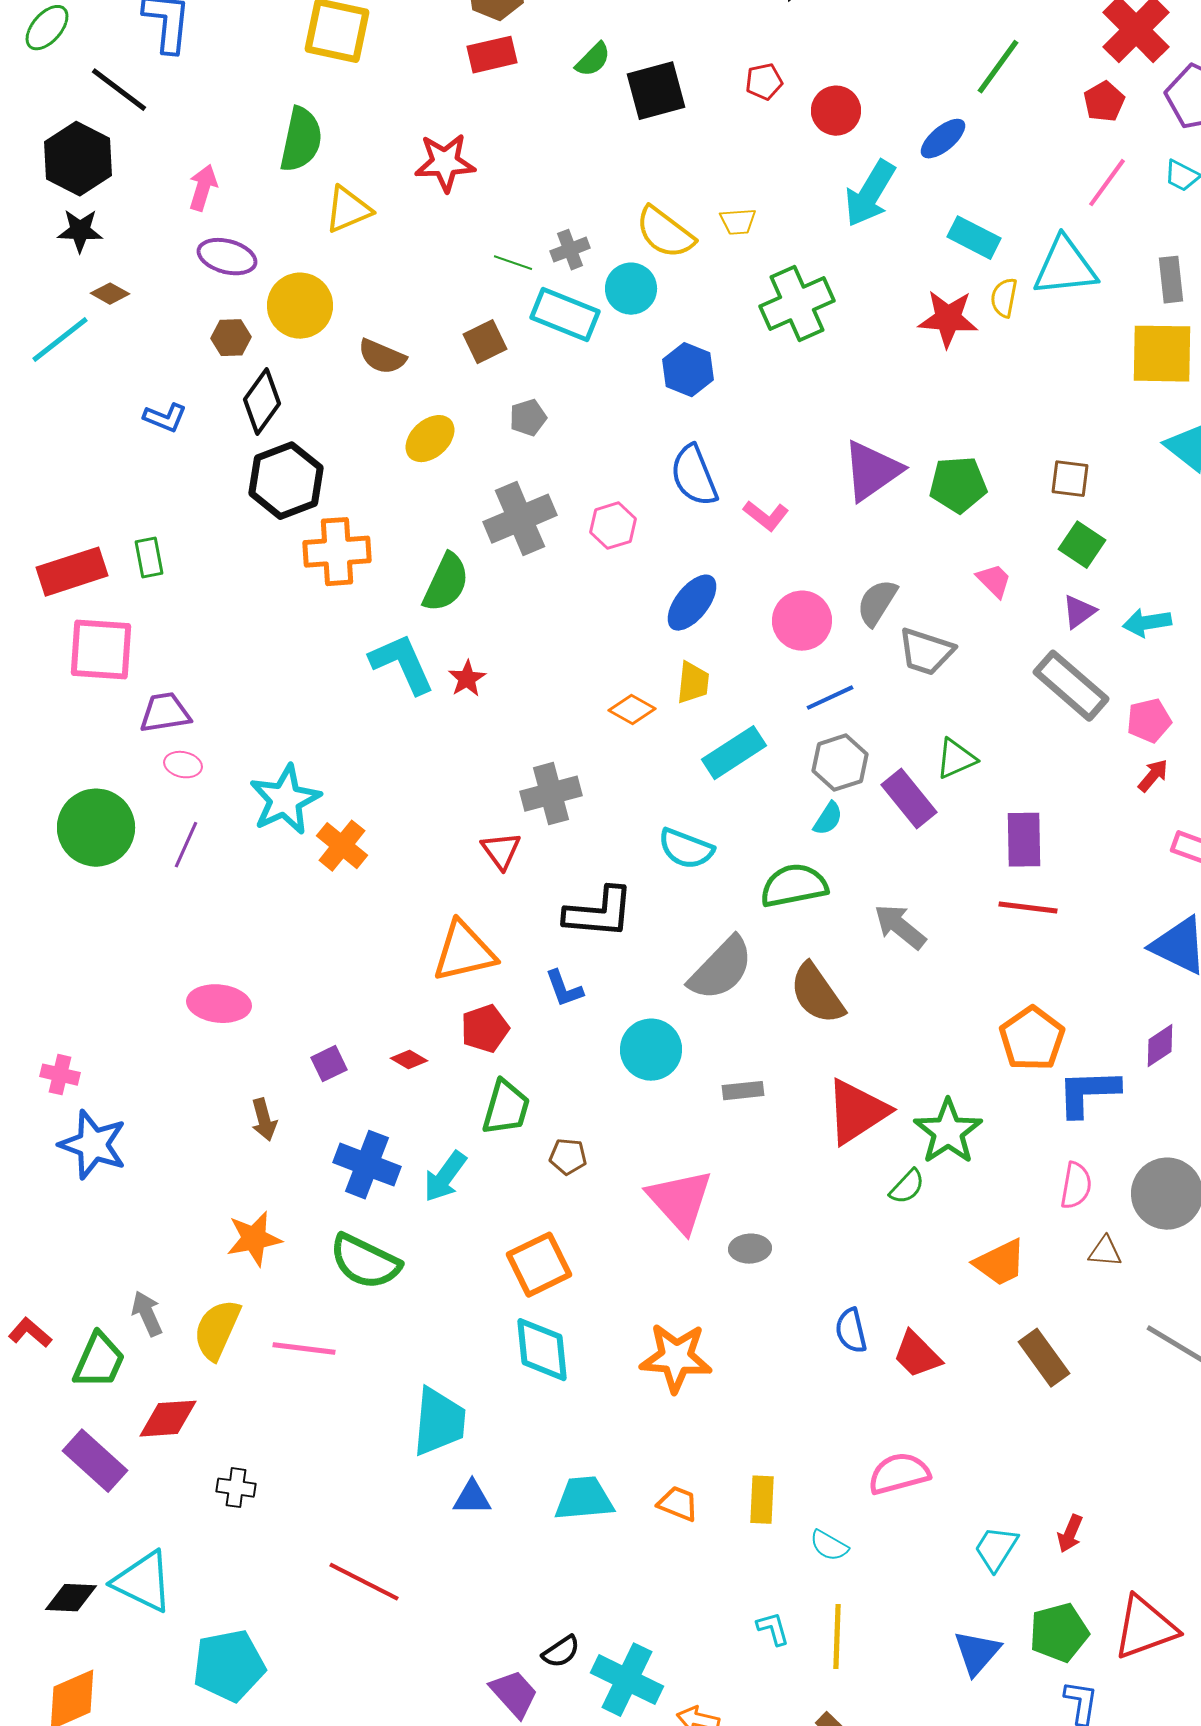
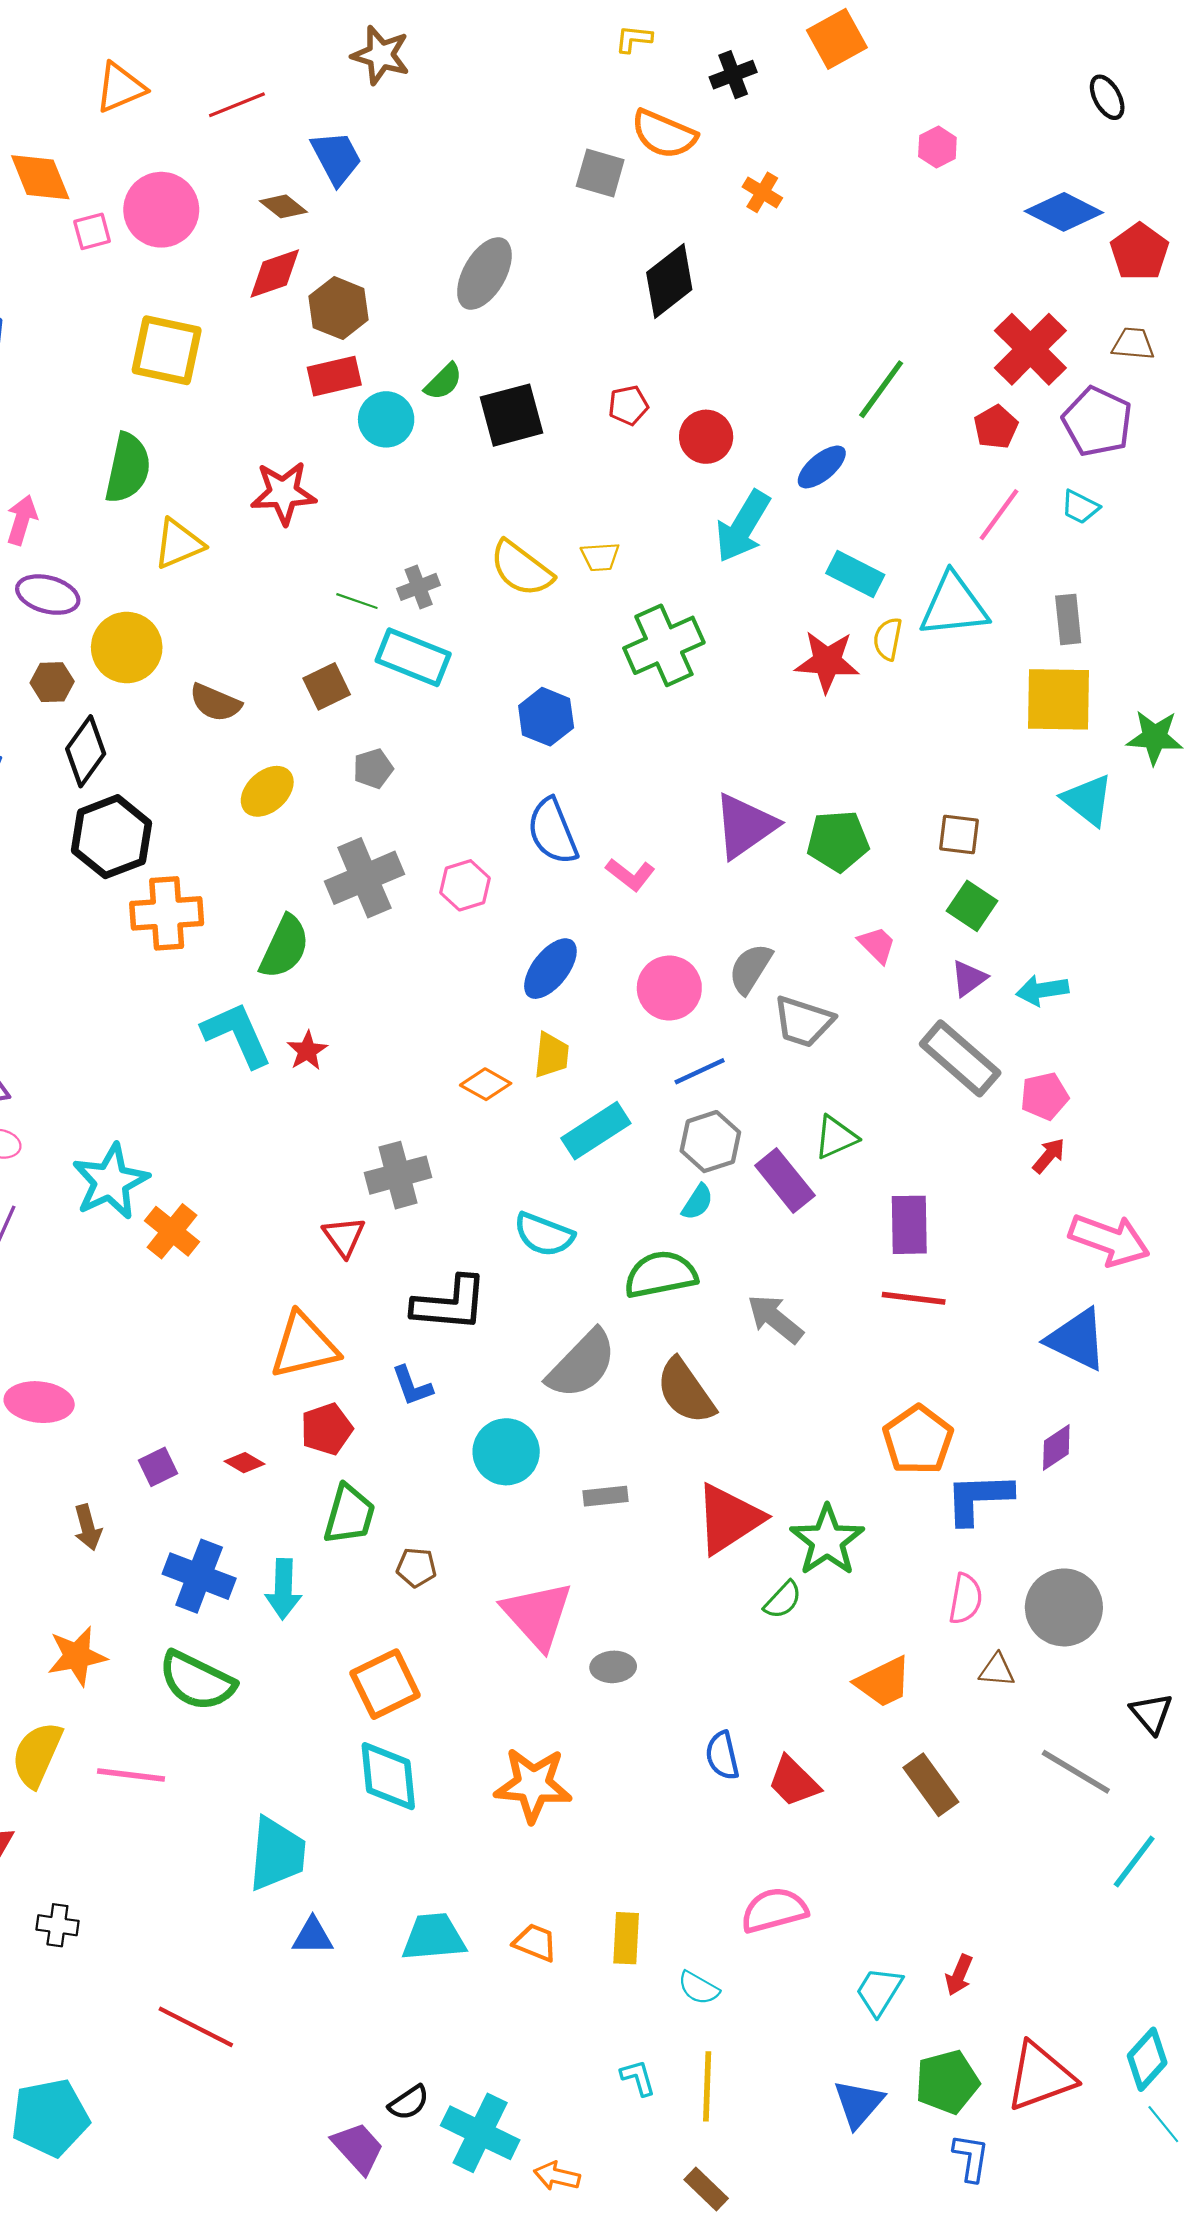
cyan circle: (631, 289) -> (386, 419), moved
cyan arrow: (445, 1177) -> (283, 1589), turned -34

